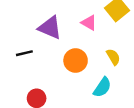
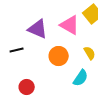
pink triangle: (89, 23) -> (70, 25), size x1.5

